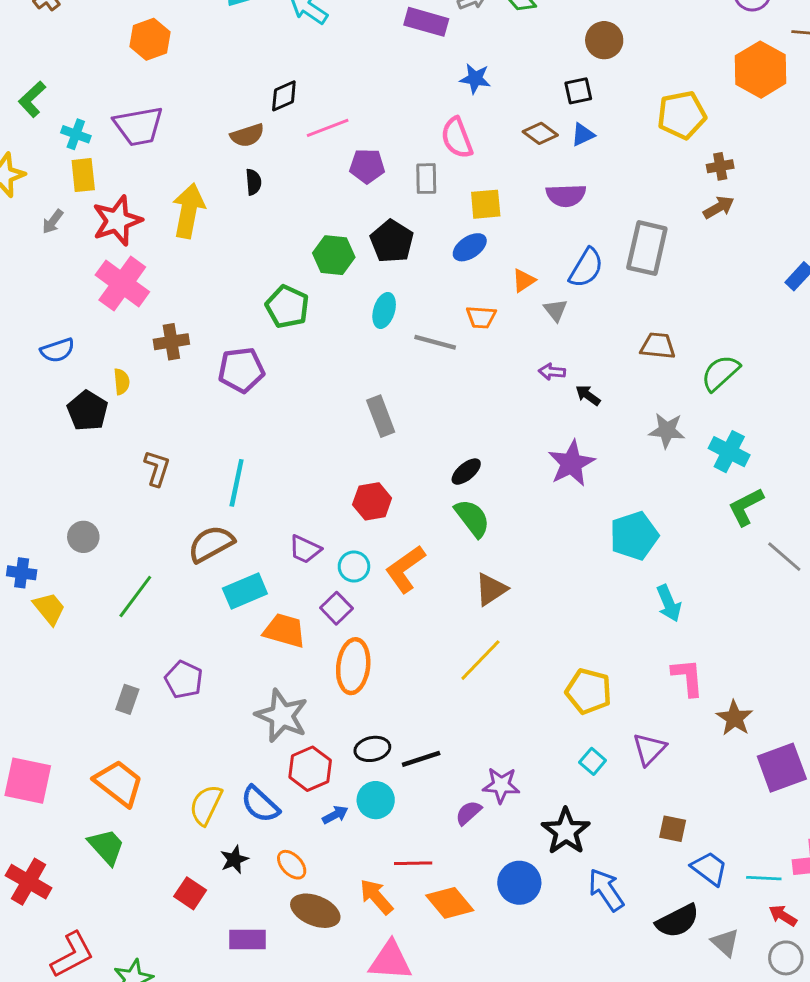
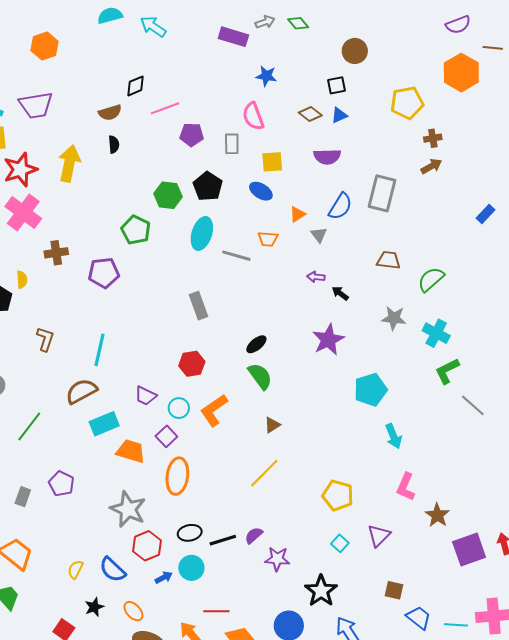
blue ellipse: (470, 247) -> (261, 191), turned 65
cyan ellipse: (384, 310) -> (202, 233), size x1.4
brown triangle: (491, 589) -> (272, 425), size x0.7
pink L-shape: (688, 677) -> (406, 487), turned -152
yellow semicircle: (206, 805) -> (75, 569), size x0.7
purple semicircle: (468, 813) -> (254, 535), moved

